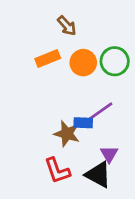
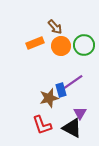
brown arrow: (67, 26) -> (55, 27), moved
blue rectangle: (83, 123) -> (61, 90), turned 72
brown star: (67, 134) -> (49, 98), turned -30

